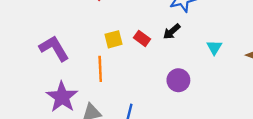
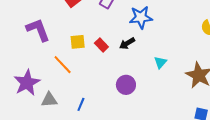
purple L-shape: (54, 48) -> (38, 30), moved
orange line: (100, 69) -> (63, 65), turned -50

